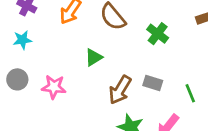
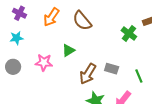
green cross: (158, 34) -> (129, 33), moved
pink star: (54, 87) -> (44, 62), moved

